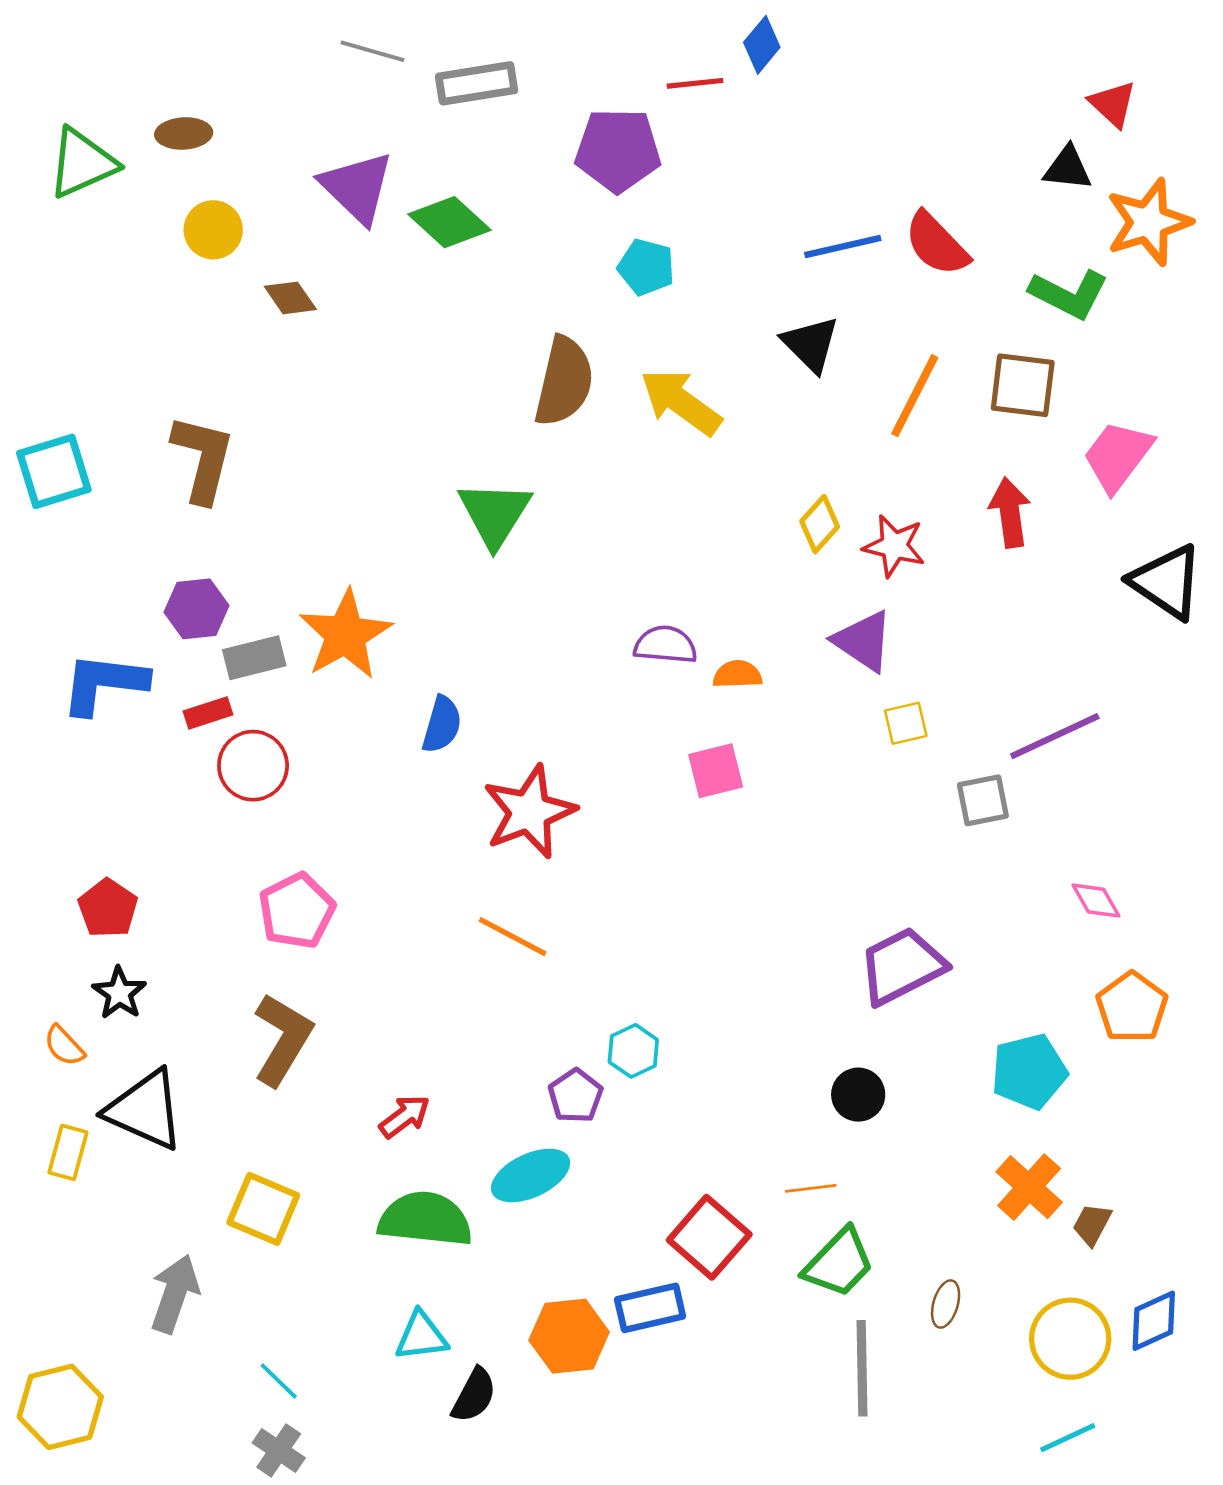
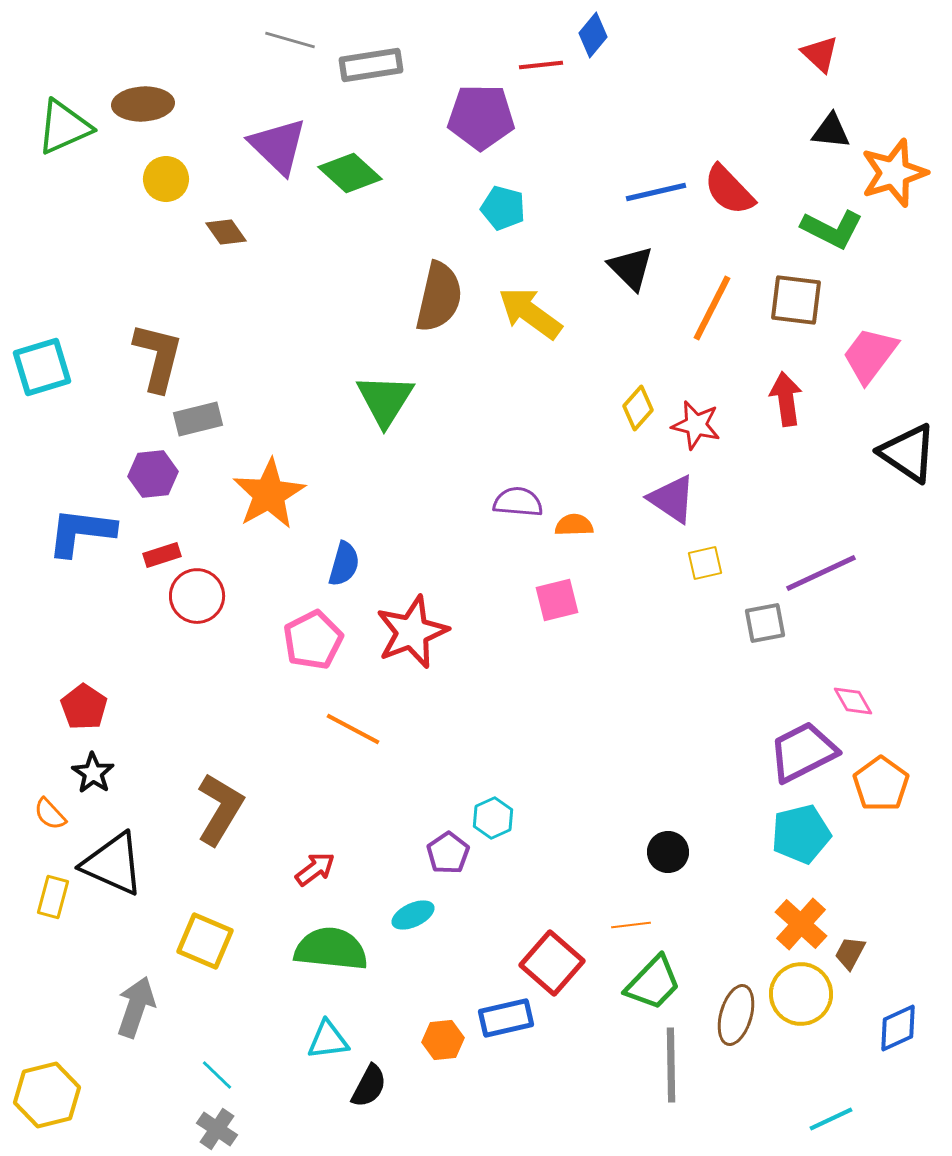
red triangle: (1113, 104) -> (820, 54), moved
brown ellipse: (184, 133) -> (143, 104), size x1.4
gray rectangle: (254, 658) -> (198, 419), moved
pink pentagon: (297, 911) -> (313, 640), moved
orange line: (513, 937) -> (353, 729), moved
purple trapezoid: (902, 966) -> (803, 752), moved
cyan ellipse: (531, 1176) -> (413, 915), size x0.7
brown ellipse: (946, 1304) -> (736, 1015), size x1.6
orange hexagon: (569, 1336) -> (443, 1040), size x0.7
yellow circle: (1070, 1339) -> (801, 994), moved

